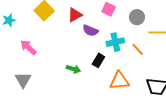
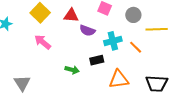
red triangle: (75, 15) -> (71, 15), turned 35
pink arrow: (28, 47) -> (43, 42), moved
black rectangle: (98, 60) -> (97, 60), turned 48

